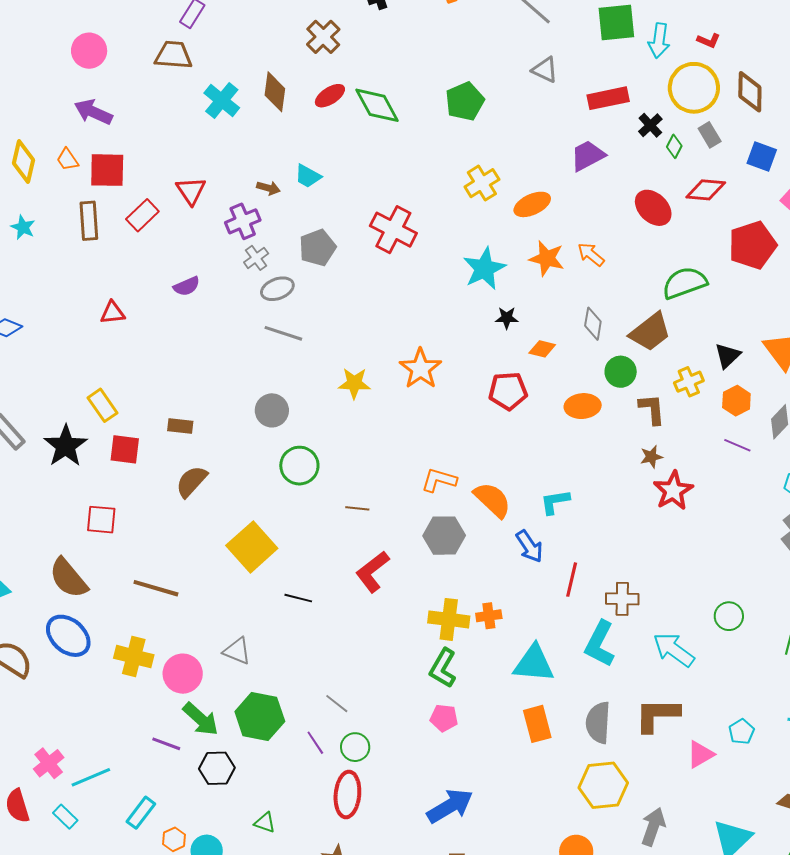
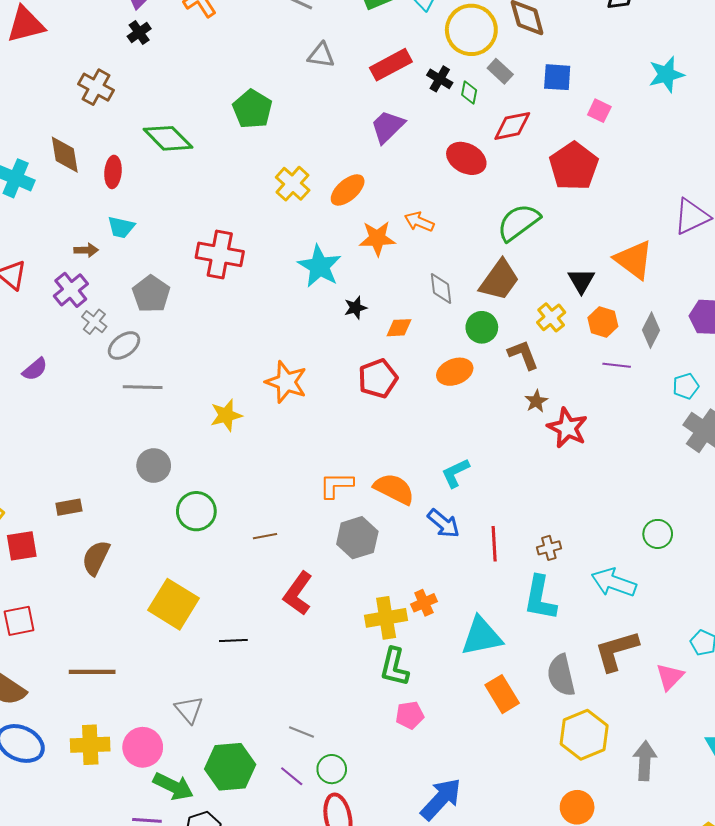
red ellipse: (330, 96) -> (113, 172), moved, turned -36
brown cross: (622, 599) -> (549, 548), size x0.7
gray triangle: (237, 651) -> (189, 710), turned 44

